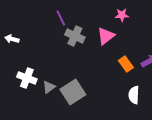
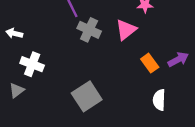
white cross: (27, 78) -> (32, 64), moved
gray triangle: (49, 87) -> (17, 90), moved

